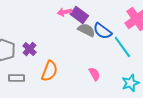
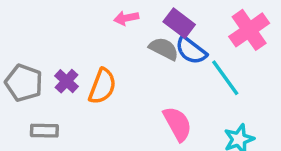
purple rectangle: (79, 15) -> (179, 23), moved
orange semicircle: (49, 71) -> (102, 86), moved
pink semicircle: (94, 74) -> (177, 124), size x1.5

